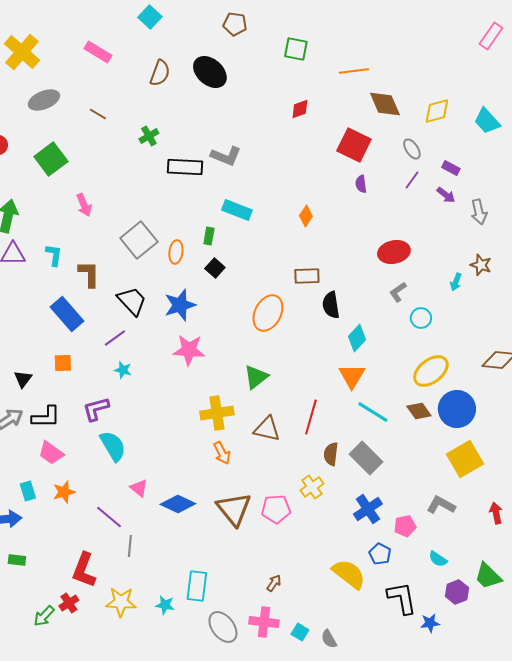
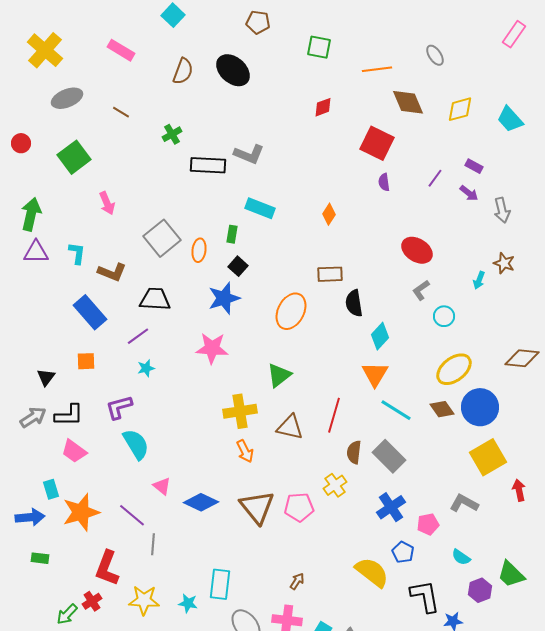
gray ellipse: (412, 149) -> (435, 55), moved
red ellipse: (394, 252) -> (417, 250), turned 44
brown L-shape: (89, 274) -> (112, 272), turned 112
black trapezoid: (132, 301) -> (155, 299), turned -44
blue star: (180, 305) -> (224, 298), moved
cyan star: (123, 370) -> (146, 368), turned -30
orange star: (64, 492) -> (81, 512), moved, size x1.6
red arrow: (496, 513) -> (519, 490), moved

